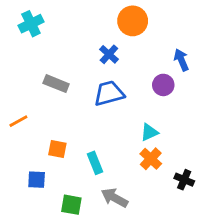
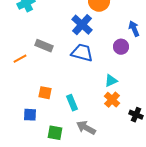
blue cross: (109, 54) -> (82, 25), size x1.5
blue trapezoid: (109, 93) -> (82, 53), turned 30
orange line: (18, 121) -> (20, 59), moved

